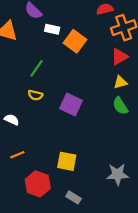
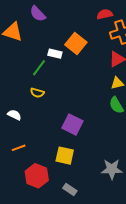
white rectangle: (52, 29) -> (55, 54), moved
purple square: (71, 104) -> (72, 124), moved

